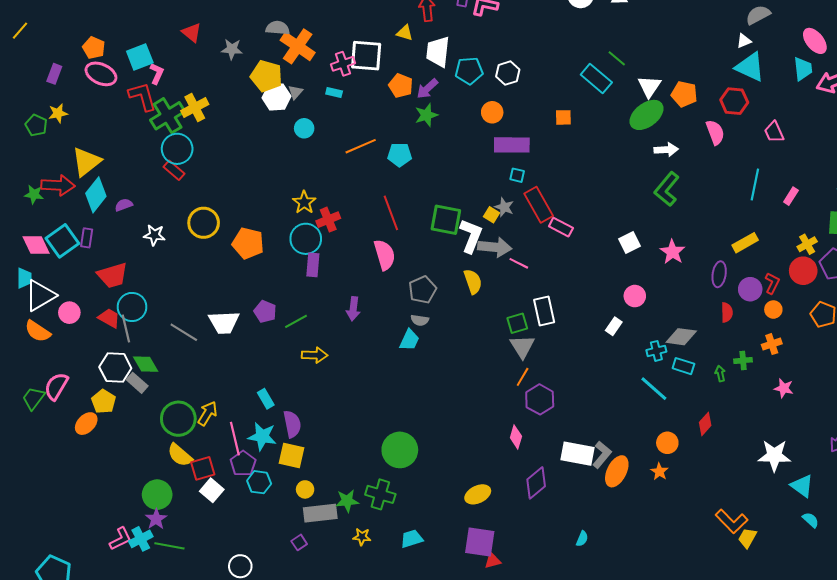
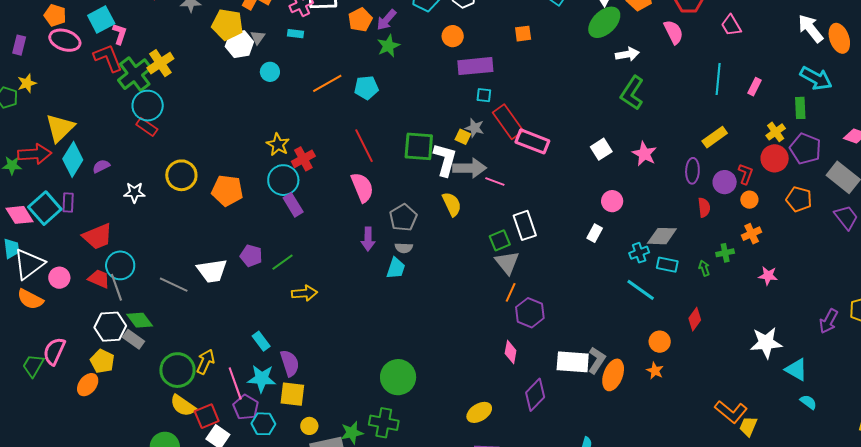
orange pentagon: (401, 86) -> (360, 20), turned 30
pink rectangle: (561, 227) -> (532, 141), size x1.4
purple rectangle: (313, 265) -> (293, 205), turned -30
purple arrow: (353, 309) -> (368, 239), moved

